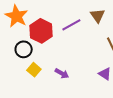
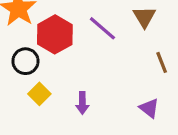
purple line: (71, 25) -> (102, 28), turned 66
purple arrow: (62, 74) -> (82, 103), turned 56

